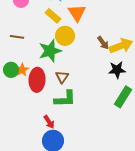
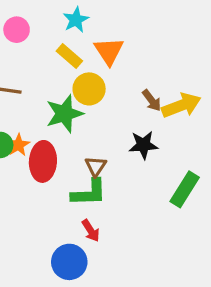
black star: (117, 70) -> (143, 145), moved
brown triangle: (62, 77) -> (96, 166), moved
red arrow: (49, 122) -> (91, 231), moved

